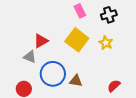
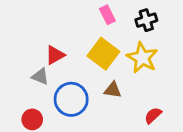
yellow star: (106, 43) -> (142, 58), size x1.6
brown triangle: (76, 81) -> (113, 90), moved

